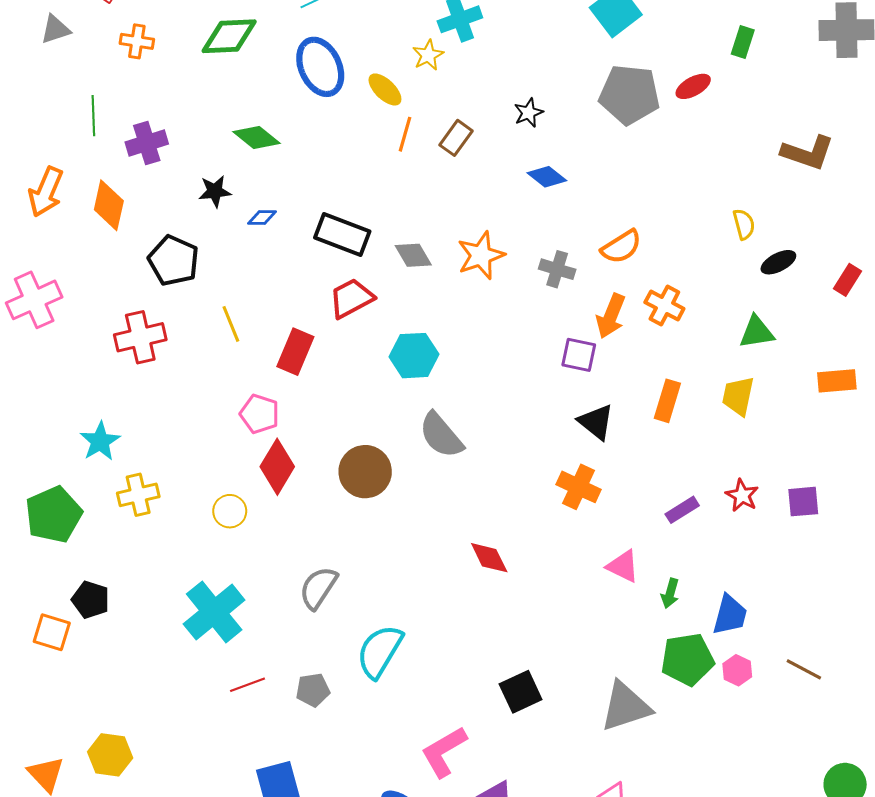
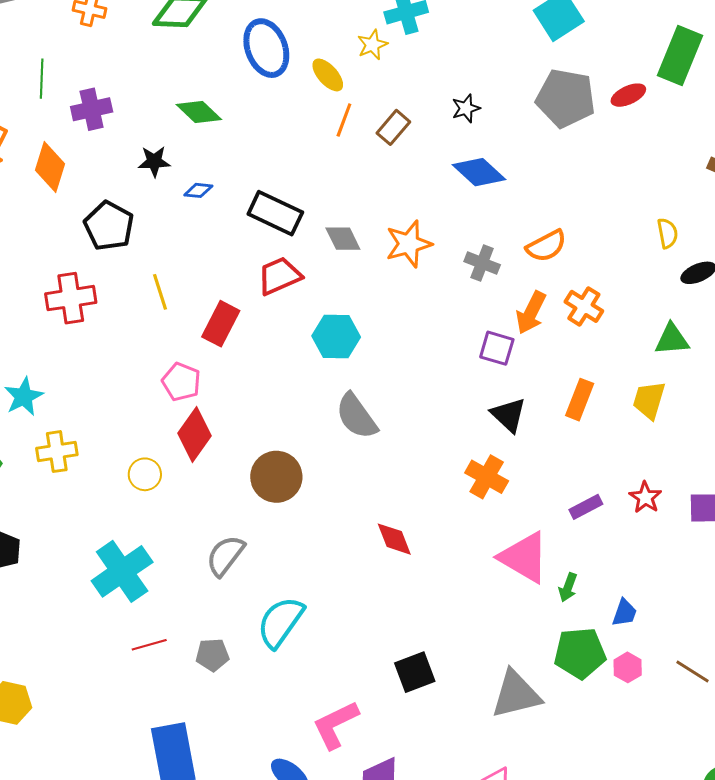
green rectangle: (743, 42) -> (680, 56), size x1.8
blue diamond: (547, 177) -> (479, 172), size x1.4
brown circle: (365, 472) -> (276, 477), moved
pink triangle: (623, 566) -> (524, 557), size x1.6
blue trapezoid: (730, 615) -> (625, 613), size x0.7

